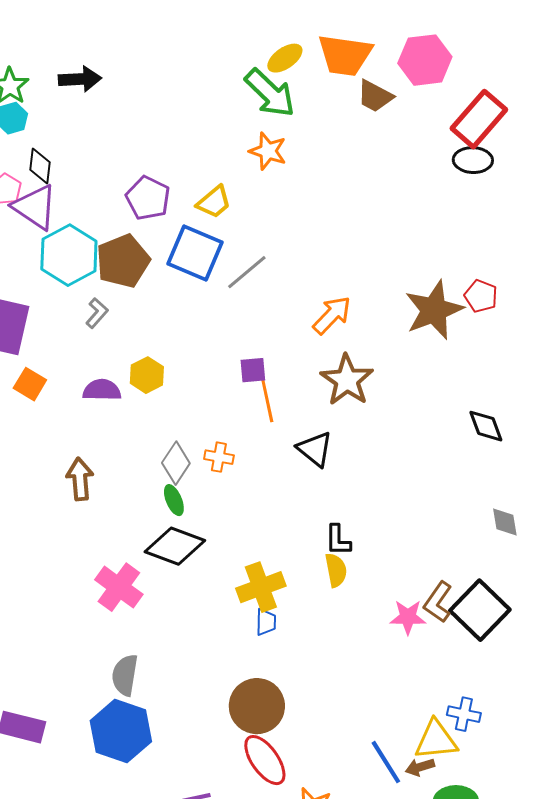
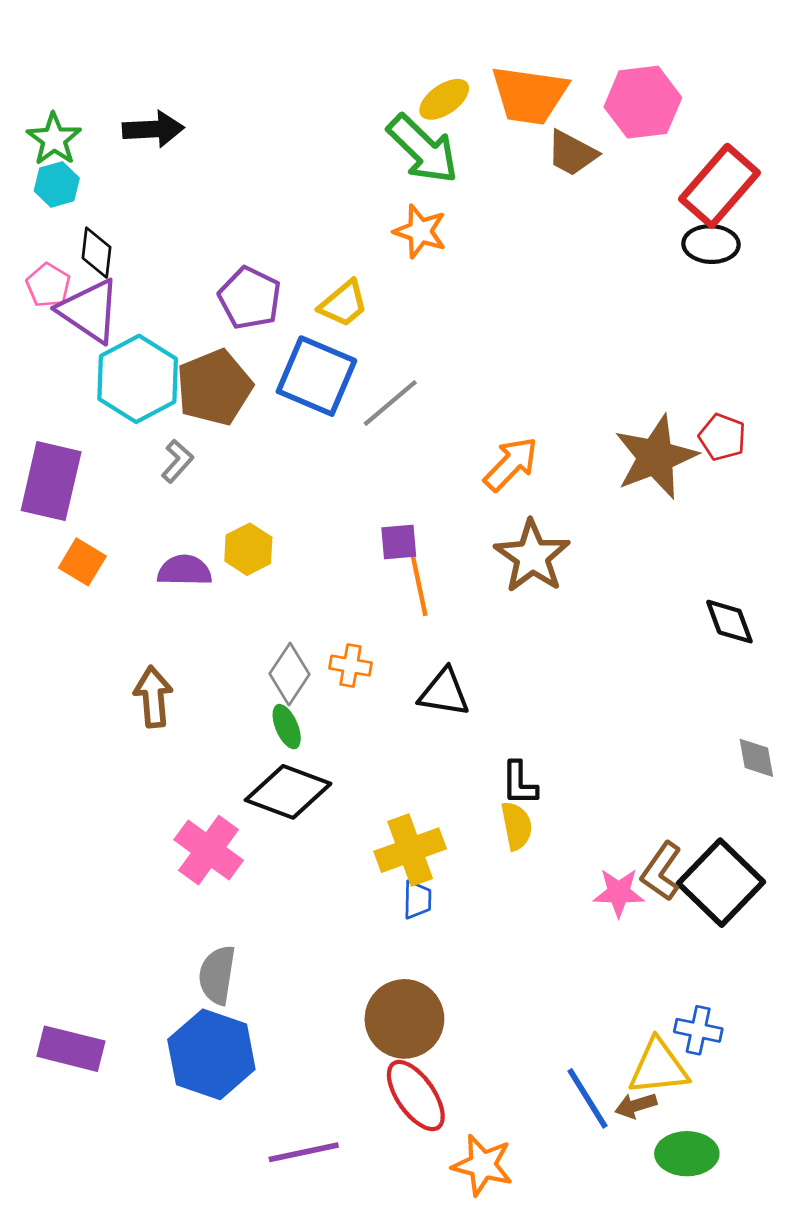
black triangle: (315, 449) -> (444, 693), moved, turned -30

